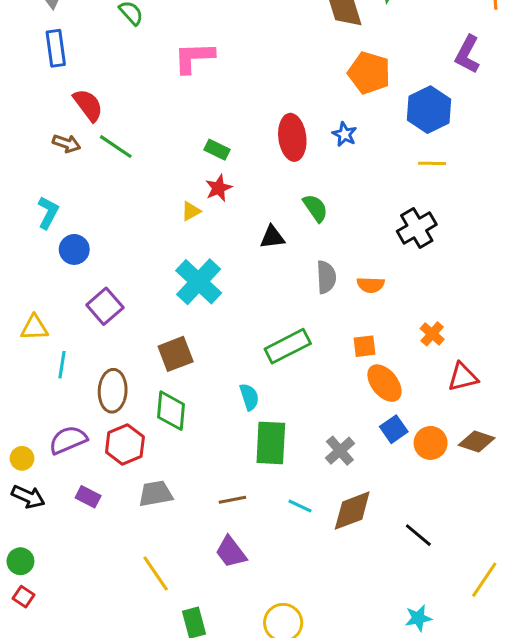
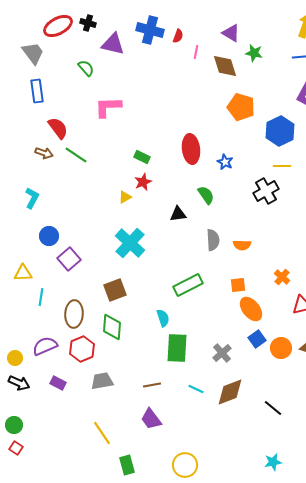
pink L-shape: (194, 57) -> (108, 107), moved
blue star: (345, 134) -> (225, 162), moved
black cross: (417, 228) -> (266, 191), moved
blue circle: (74, 249) -> (49, 236), moved

